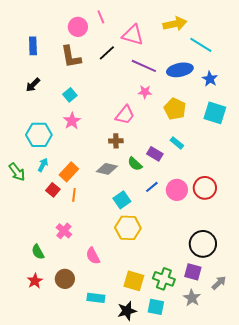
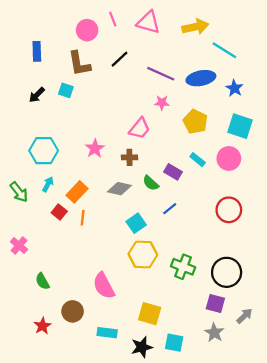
pink triangle: (133, 35) -> (148, 22), moved
cyan square: (70, 95) -> (66, 90), moved, turned -32
pink star: (72, 121) -> (95, 148), moved
pink circle: (177, 190) -> (229, 158), moved
pink cross: (64, 231) -> (19, 246), moved
pink semicircle: (93, 256) -> (104, 286), size x1.4
green cross: (164, 279) -> (183, 267), moved
red star: (35, 281) -> (42, 326), moved

